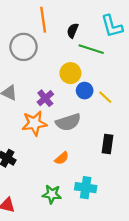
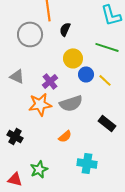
black semicircle: (73, 31) -> (65, 29), moved
green line: (91, 49) -> (107, 47), moved
black rectangle: (108, 144) -> (107, 123), turned -60
green star: (52, 194) -> (39, 169), moved, turned -30

